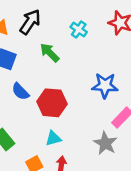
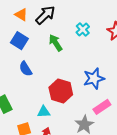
blue star: (105, 85) -> (94, 79), turned -30
red hexagon: (52, 103) -> (61, 91), moved

